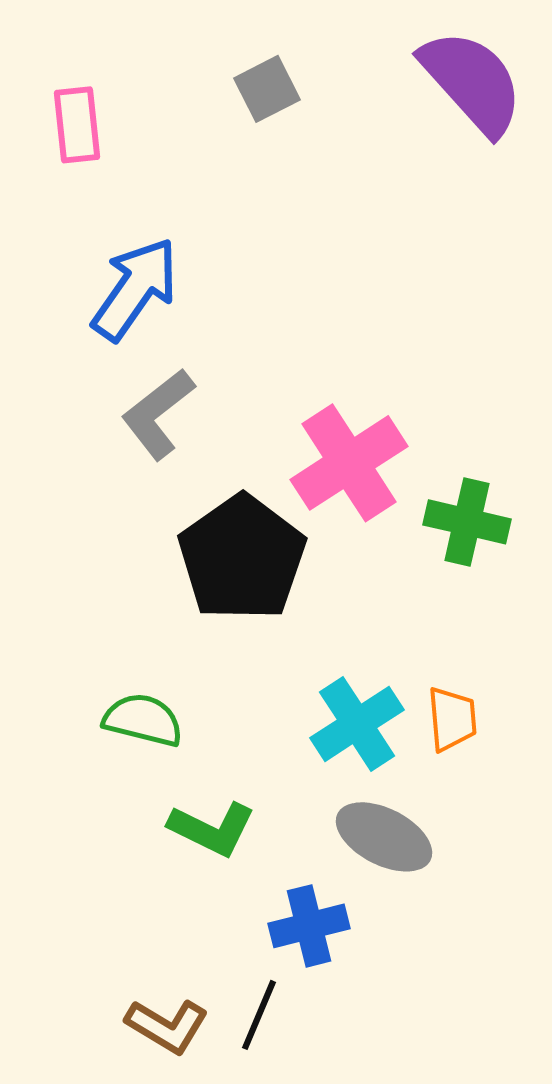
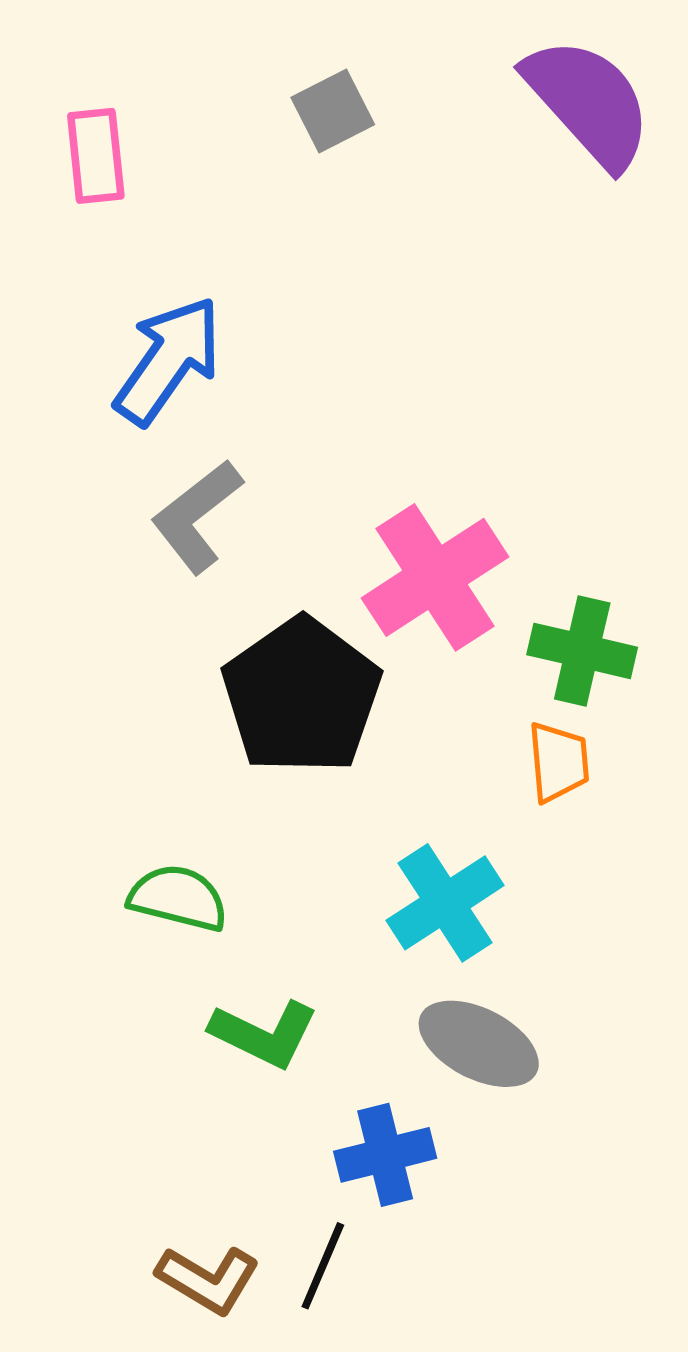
orange trapezoid: (452, 719) -> (559, 762), moved

